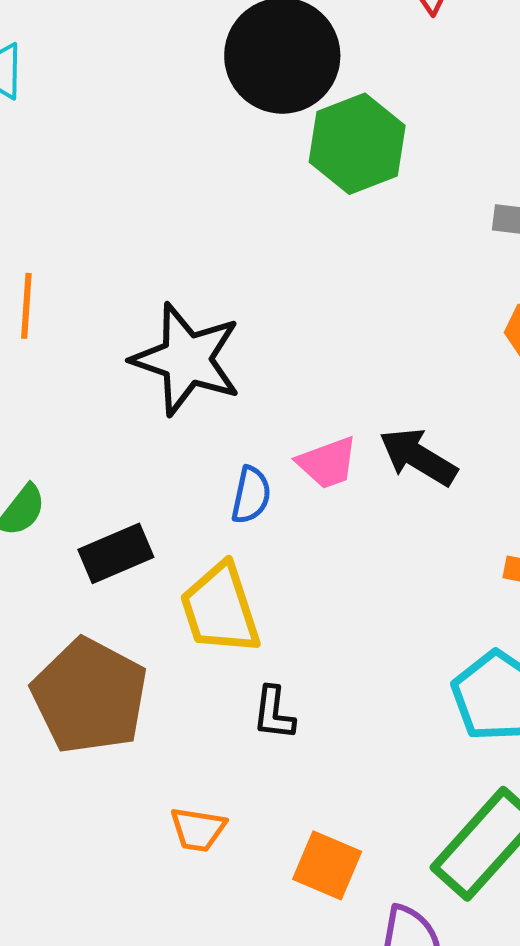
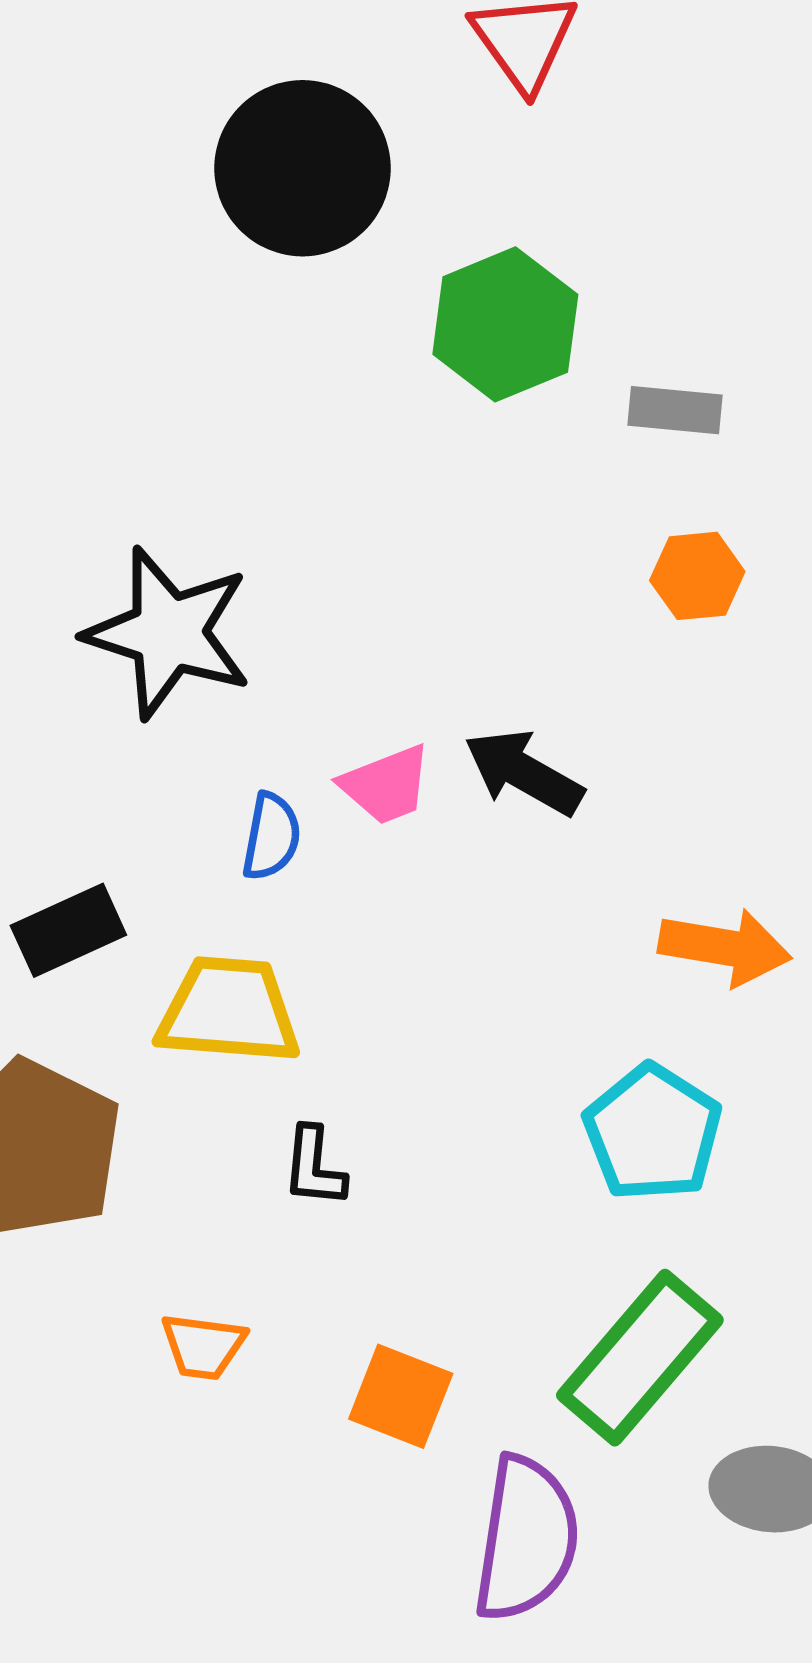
green hexagon: (357, 144) -> (505, 324), moved
yellow trapezoid: (220, 609) -> (229, 1011), turned 114

